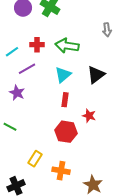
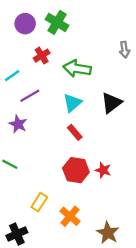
red cross: (37, 45) -> (42, 56), moved, turned -32
red rectangle: (65, 100) -> (75, 132), turned -48
red star: (89, 116) -> (103, 170), moved
orange cross: (61, 171) -> (70, 216), turned 30

